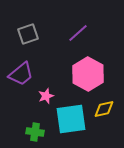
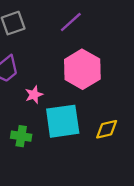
yellow diamond: (104, 109) -> (107, 129), moved

